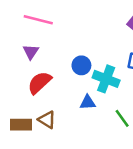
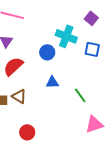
cyan cross: (106, 79) -> (66, 36), moved

